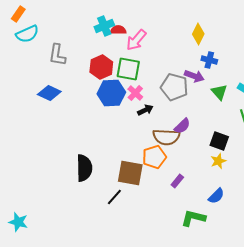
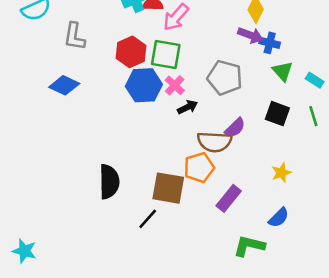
purple arrow: (194, 76) -> (250, 35), moved
green triangle: (219, 92) -> (283, 71), moved
black square: (219, 141) -> (277, 114), moved
purple rectangle: (177, 181) -> (229, 198), size x1.5

